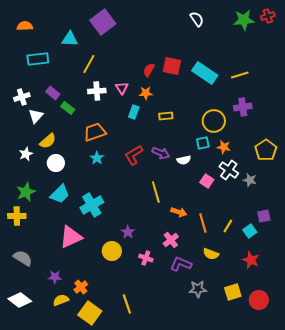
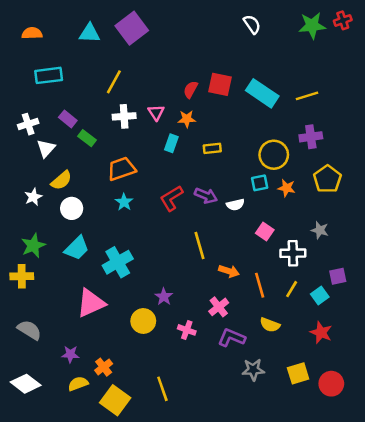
cyan triangle: (70, 39) -> (90, 33), moved
yellow pentagon: (266, 150) -> (327, 179), moved
white cross: (229, 170) -> (293, 253), moved, turned -36

